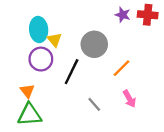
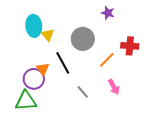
red cross: (148, 15) -> (130, 46), moved
purple circle: (41, 59) -> (34, 79), moved
black line: (72, 72) -> (63, 63), turned -55
orange triangle: (27, 91) -> (43, 69), moved

